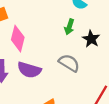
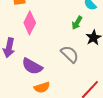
purple semicircle: (29, 70) -> (32, 66), moved

